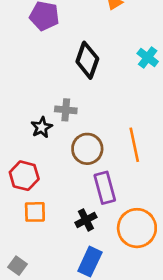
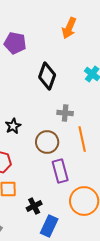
gray cross: (66, 110) -> (65, 113), moved
black cross: (86, 220) -> (34, 206), moved

